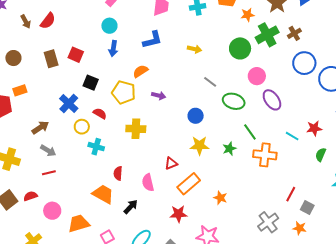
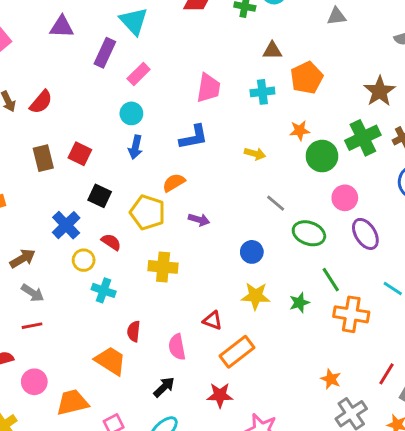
orange star: (248, 15) -> (300, 130), moved
red triangle: (171, 163) -> (212, 320), turned 40
orange star: (220, 198) -> (331, 379), moved
black arrow: (131, 207) -> (164, 387), moved

